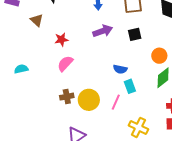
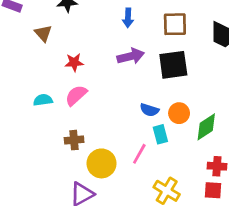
black square: (135, 34) -> (173, 65), size x1.6
orange circle: (159, 56) -> (179, 113), moved
cyan semicircle: (21, 69) -> (43, 100), moved
yellow circle: (89, 100) -> (102, 163), moved

